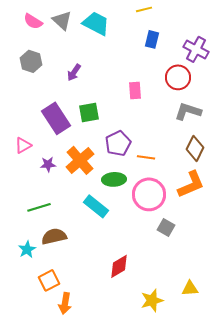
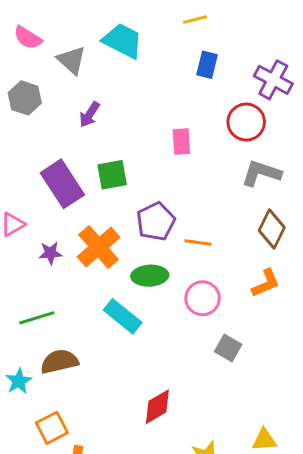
gray triangle: (62, 20) -> (71, 60), moved
orange L-shape: (191, 184) -> (266, 283), size x0.7
pink circle: (149, 194) -> (203, 298), size x0.7

